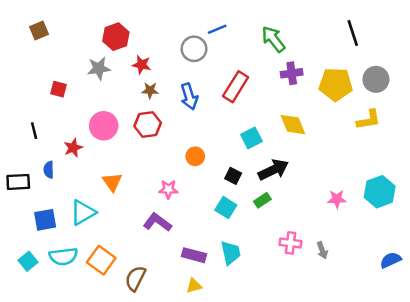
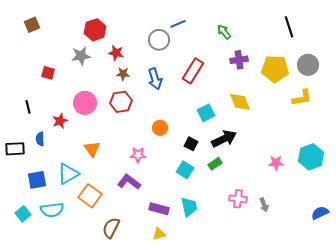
green arrow: (273, 39) -> (224, 32), size x0.7
orange square: (101, 260) -> (90, 196), moved

